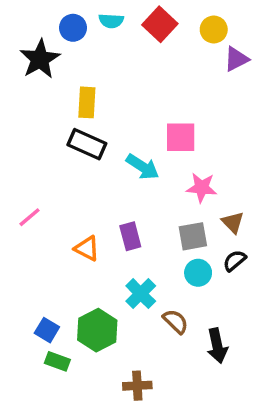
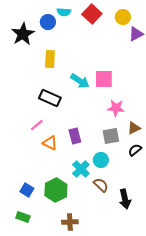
blue circle: (73, 28) -> (48, 22), moved
black rectangle: (87, 144) -> (50, 98), moved
cyan arrow: (142, 167) -> (80, 81), moved
pink line: (30, 217) -> (37, 125), moved
brown triangle: (233, 222) -> (134, 128), turned 48
cyan circle: (198, 273) -> (101, 160), moved
green rectangle: (57, 361) -> (23, 217), moved
brown cross: (137, 386) -> (70, 222), moved

